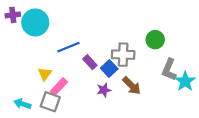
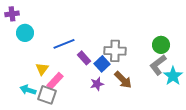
cyan circle: (35, 22) -> (25, 33), moved, size x0.7
green circle: (155, 40) -> (161, 45), moved
gray L-shape: (169, 70) -> (158, 65), turned 30
cyan arrow: (22, 104) -> (28, 90), moved

